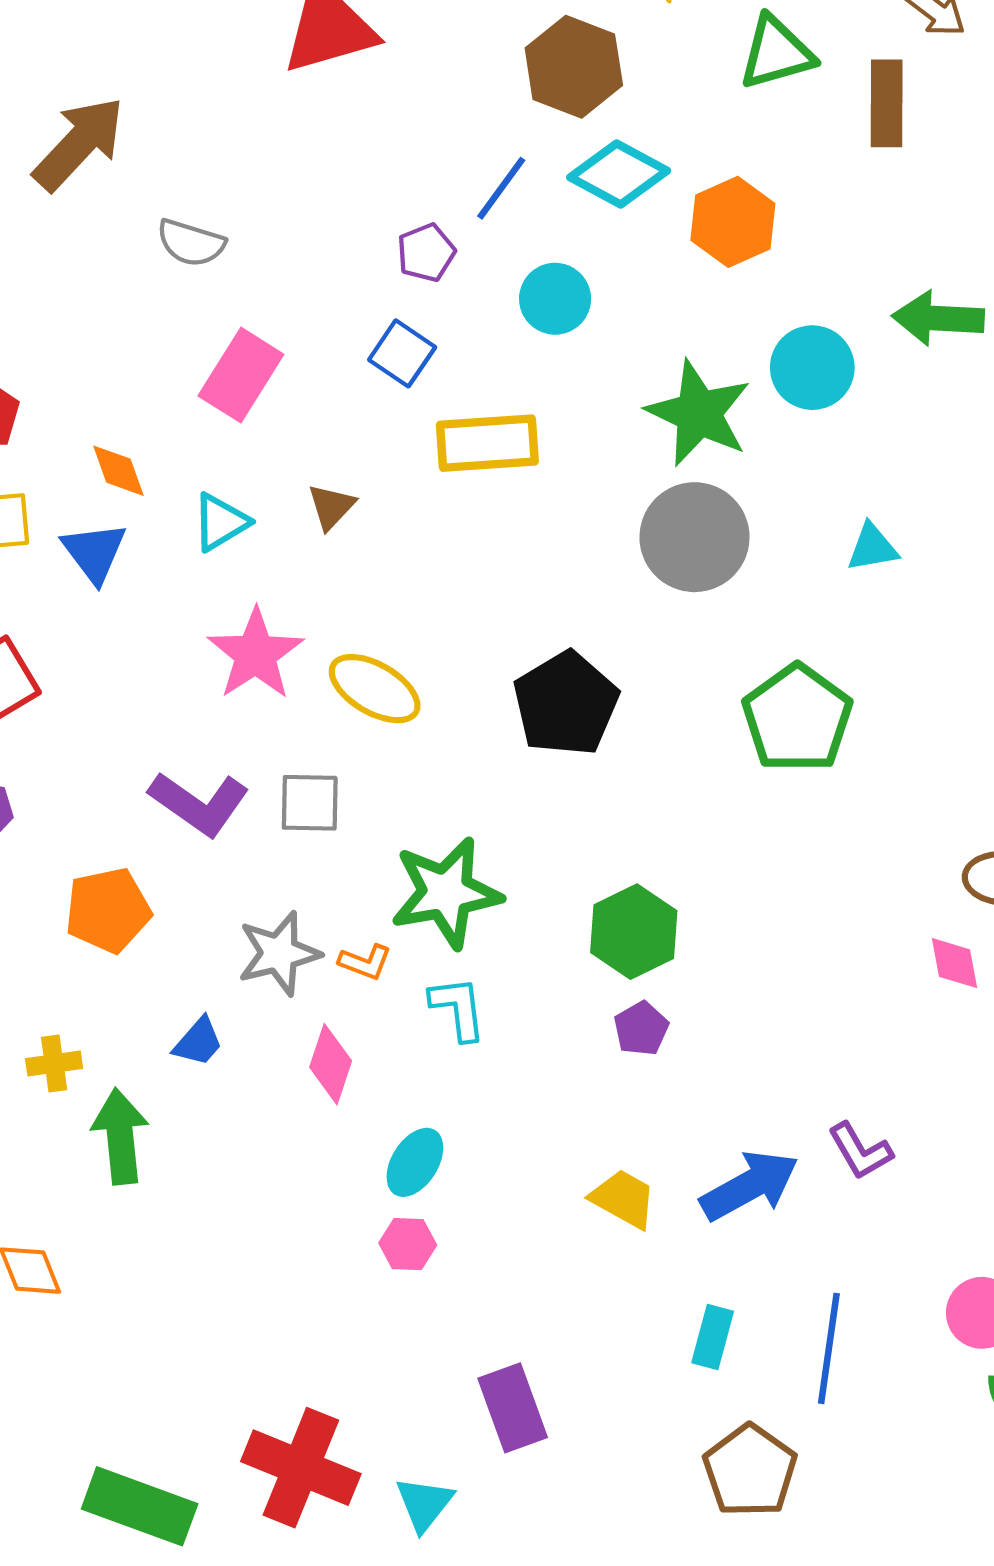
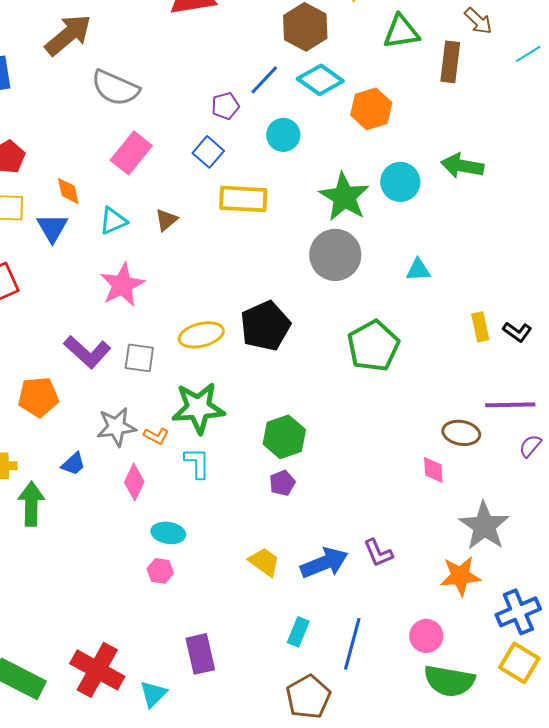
gray semicircle: (191, 243) -> (115, 88), size x1.5
yellow ellipse: (375, 689) -> (201, 335), moved, turned -51
cyan ellipse: (415, 1162) -> (168, 533), turned 60

